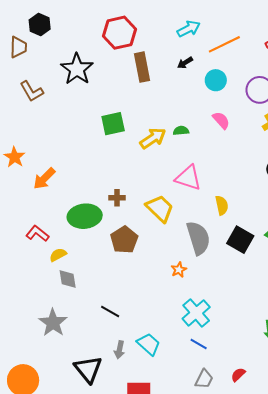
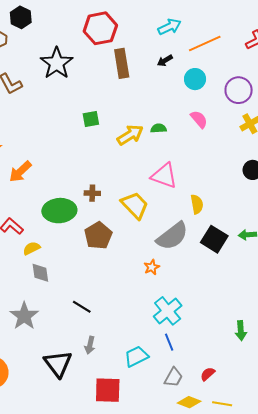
green square: (113, 124) -> (91, 119), size x0.7
gray semicircle: (198, 238) -> (172, 236), turned 68
cyan trapezoid: (149, 344) -> (136, 356), moved, turned -70
blue line: (199, 344) -> (169, 342), turned 36

